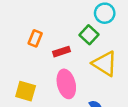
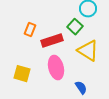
red rectangle: (62, 52) -> (52, 41), size x1.5

